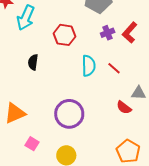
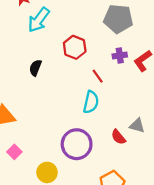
cyan semicircle: (89, 66) -> (91, 102), moved
red line: (114, 68) -> (98, 76), moved
purple circle: (69, 114) -> (77, 144), moved

